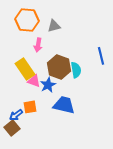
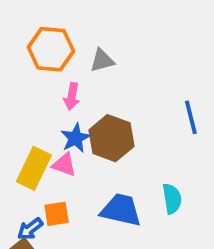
yellow rectangle: (25, 69) -> (34, 168), moved, turned 60
cyan semicircle: (76, 70) -> (172, 199), moved
blue star: (48, 85) -> (75, 138), moved

